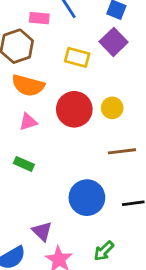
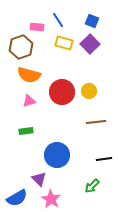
yellow rectangle: (77, 57) -> (64, 43), moved
green rectangle: (24, 164) -> (26, 131), turned -32
blue circle: (87, 198) -> (57, 155), moved
green arrow: (104, 251) -> (92, 186), moved

